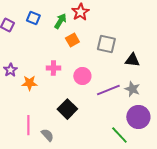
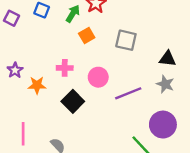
black triangle: (132, 60) -> (168, 59), moved
gray star: (132, 89) -> (165, 84), moved
black square: (67, 109) -> (73, 101), moved
pink line: (28, 125) -> (23, 134), moved

